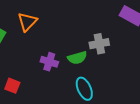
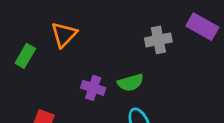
gray cross: (99, 44) -> (158, 40), moved

